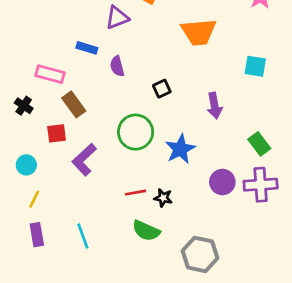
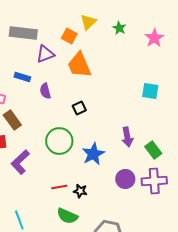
orange trapezoid: (199, 32) -> (79, 65), moved, turned 72
purple arrow: (214, 106) -> (127, 137), moved

